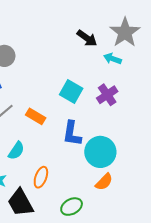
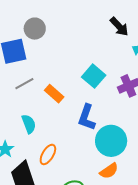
cyan semicircle: (16, 151) -> (29, 124), turned -66

